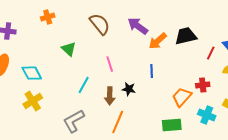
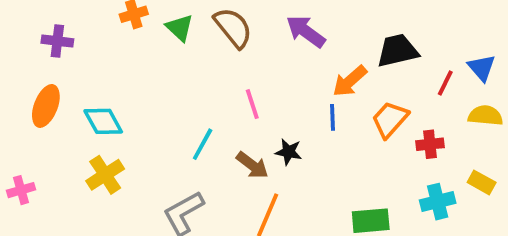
orange arrow: (158, 41) -> (350, 81), moved
green triangle: (69, 49) -> (180, 28), moved
brown arrow: (110, 96) -> (252, 165), turned -54
orange trapezoid: (182, 97) -> (390, 119), moved
cyan cross: (207, 115) -> (438, 202), turned -36

